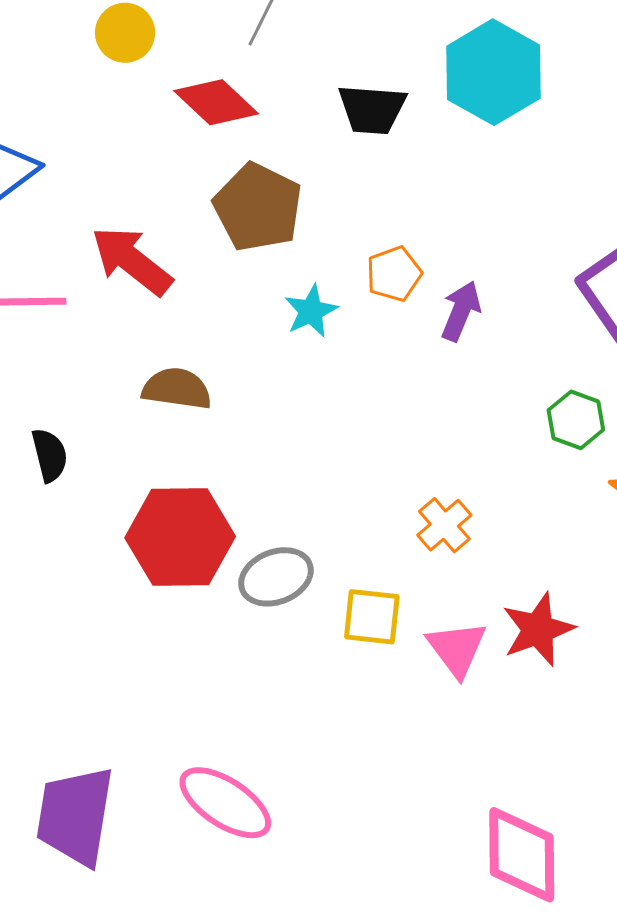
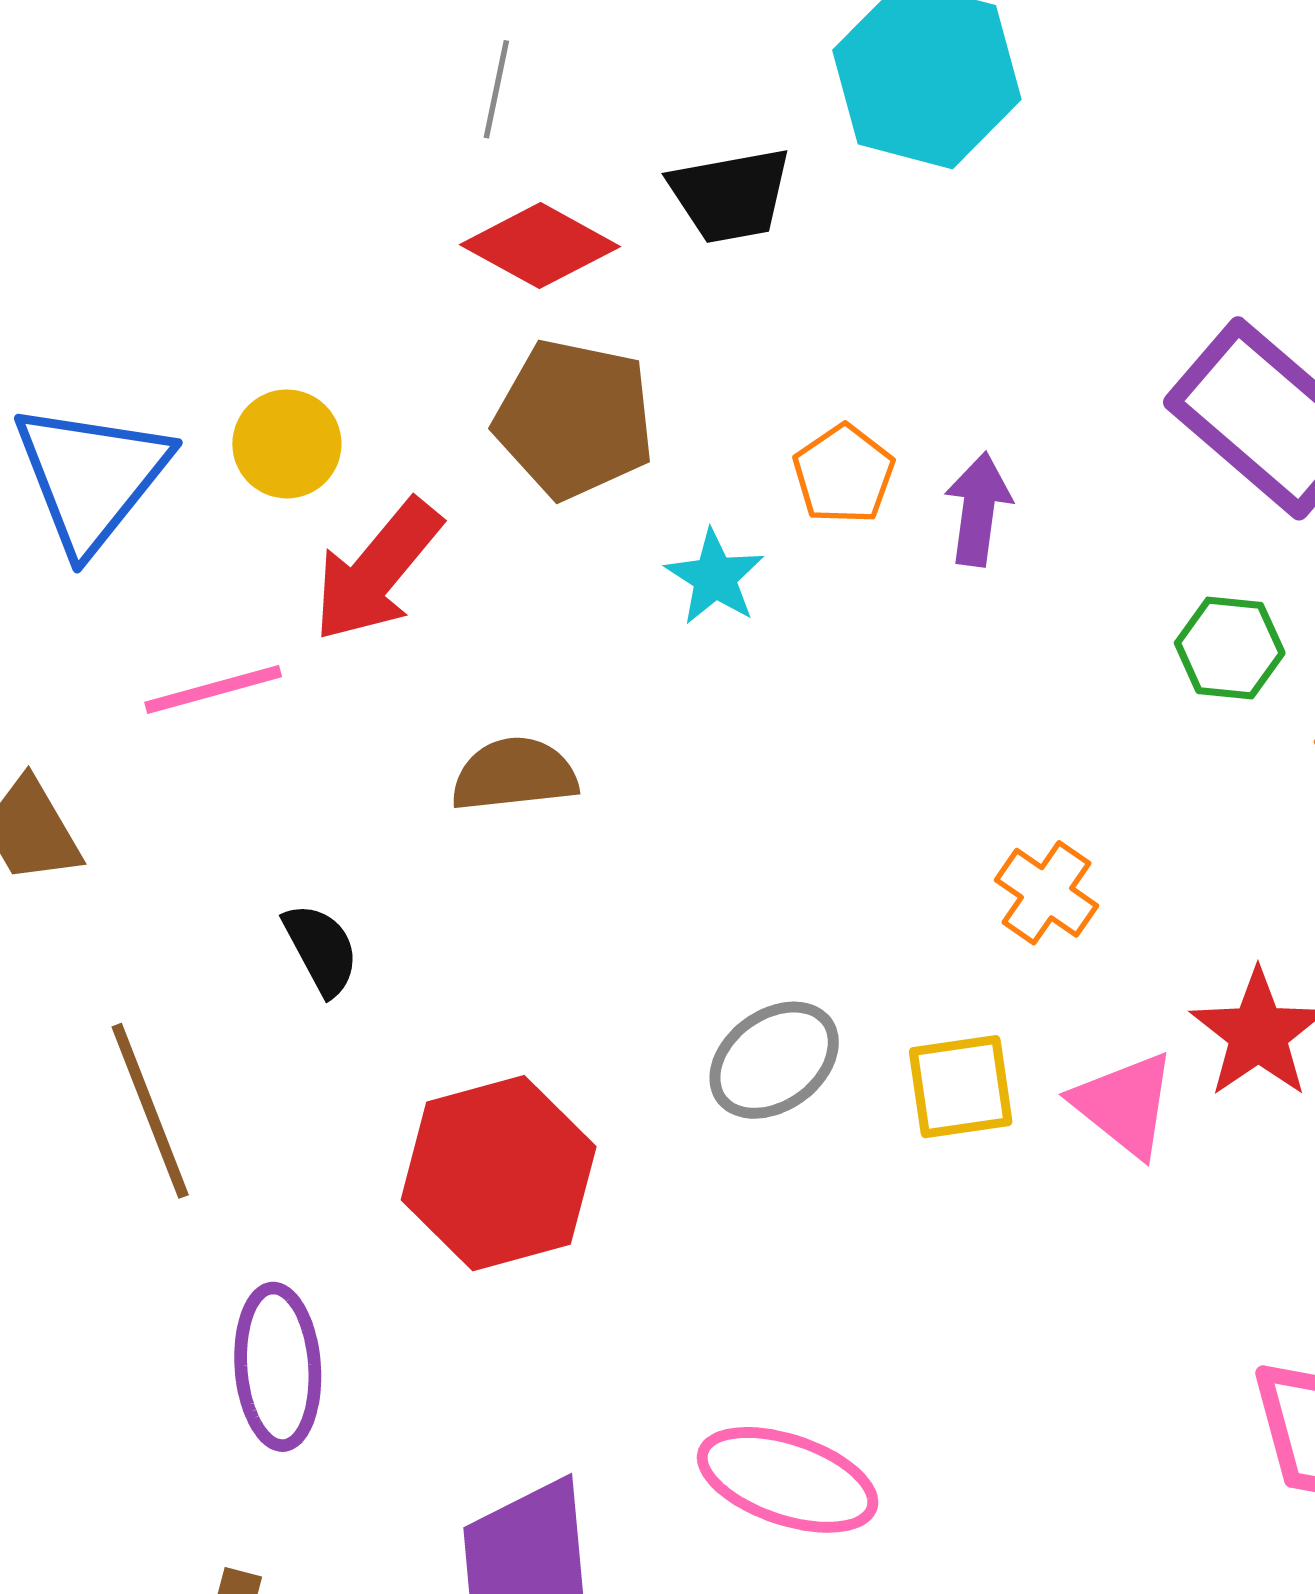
yellow circle: (125, 33) -> (287, 444), moved
red diamond: (216, 102) -> (540, 246), moved
red arrow: (132, 261) -> (377, 570), turned -74
red hexagon: (180, 537) -> (499, 1173), moved

